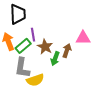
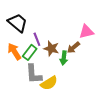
black trapezoid: (18, 14) -> (18, 23), turned -35
brown arrow: (67, 51) -> (73, 47), turned -136

